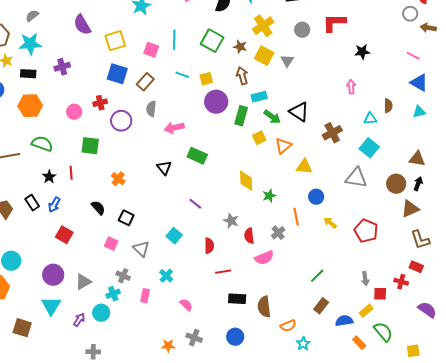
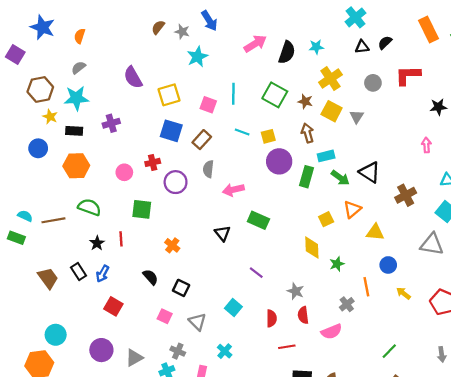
yellow square: (259, 138) -> (326, 219), moved
red semicircle: (249, 236) -> (303, 315), moved

